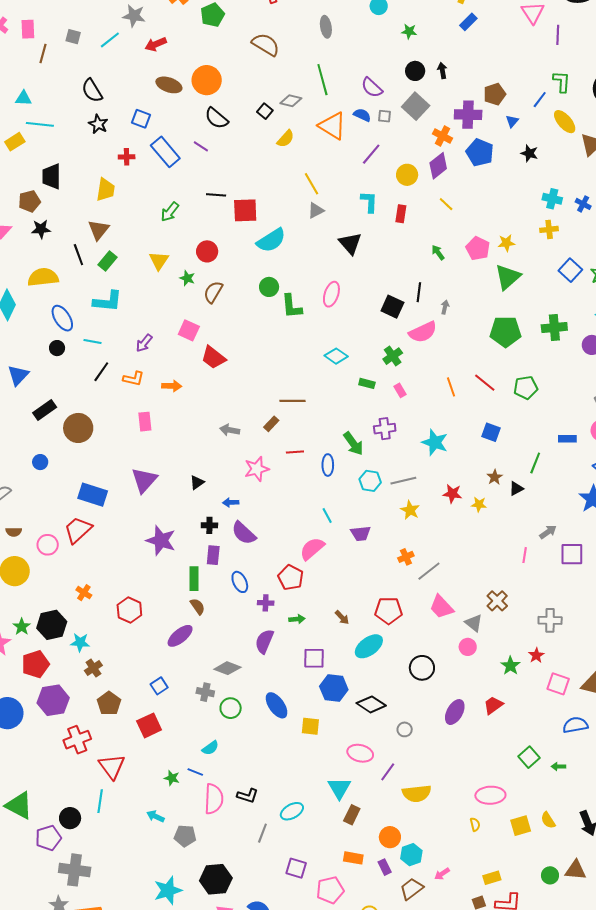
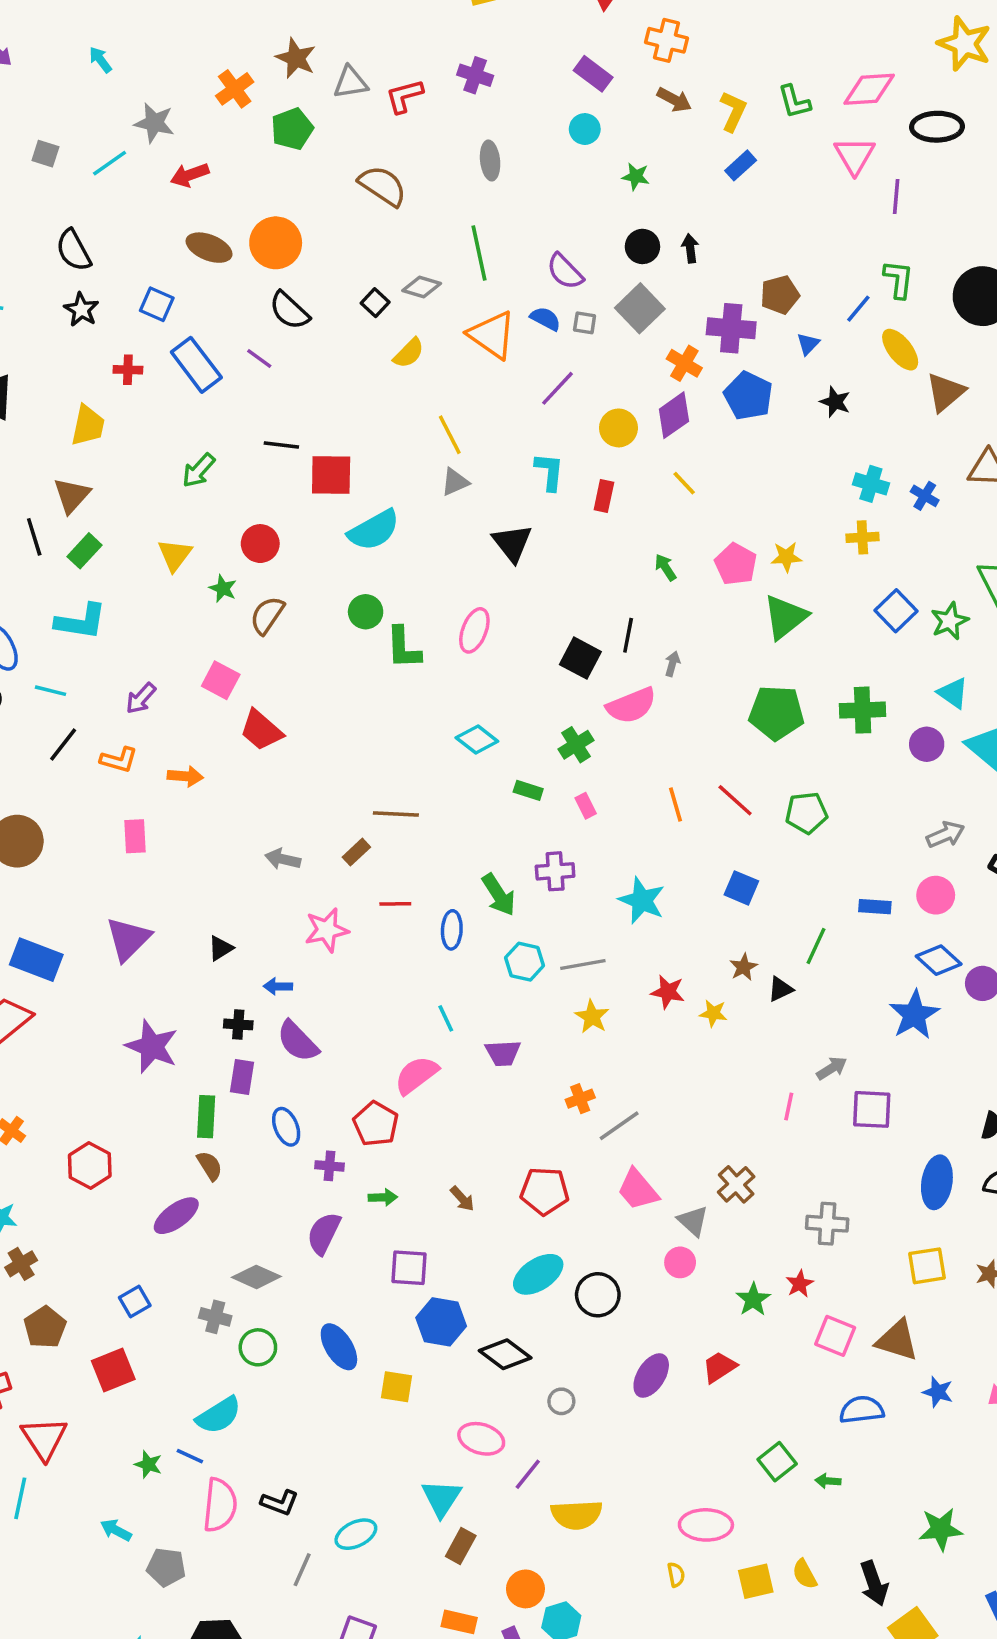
cyan ellipse: (369, 646) -> (538, 1274), moved
cyan semicircle: (210, 748) -> (219, 1415), size x1.5

